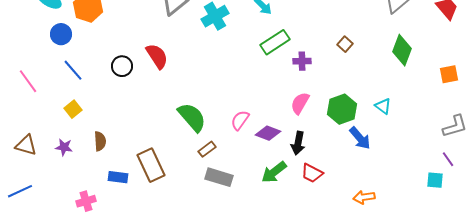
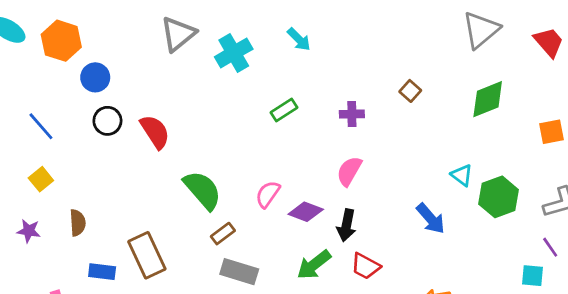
blue circle: (61, 34) -> (95, 77), moved
green rectangle: (275, 42) -> (284, 110), moved, size x0.7
green diamond: (402, 50) -> (488, 99), turned 48
red semicircle: (157, 56) -> (155, 132), moved
green hexagon: (342, 109) -> (499, 197), moved

